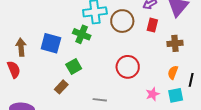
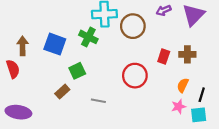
red rectangle: (152, 25) -> (164, 56), moved
pink star: (153, 94) -> (179, 107), moved
cyan square: (176, 95) -> (199, 115), moved
gray line: (100, 100) -> (98, 101), moved

